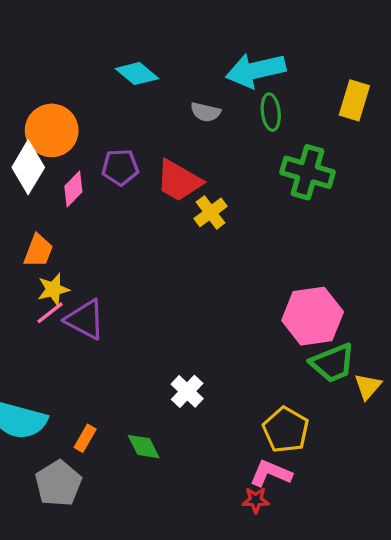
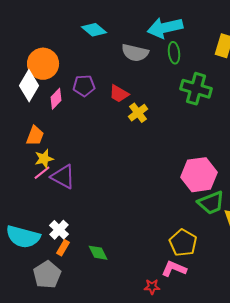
gray semicircle: (206, 112) -> (135, 53), size x1.5
red trapezoid: (179, 181) -> (119, 94), size x0.7
white cross: (187, 391) -> (59, 230), moved
red star: (256, 500) -> (152, 287), moved

